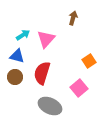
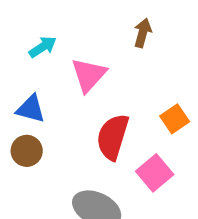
cyan arrow: (23, 35) -> (43, 47), moved
red semicircle: (42, 73) -> (113, 137), moved

